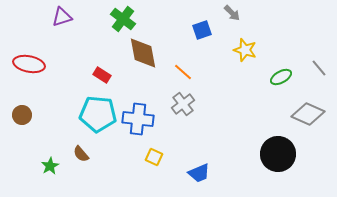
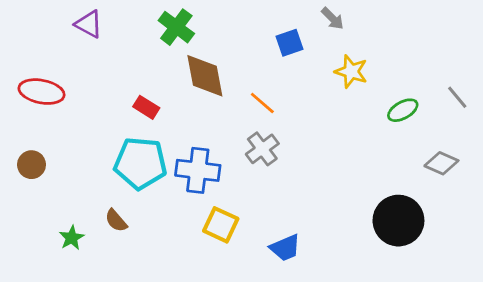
purple triangle: (62, 17) -> (89, 24), turned 45
gray diamond: (308, 114) -> (441, 163), size x0.7
yellow square: (154, 157) -> (221, 225), size x1.4

